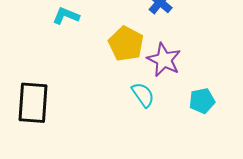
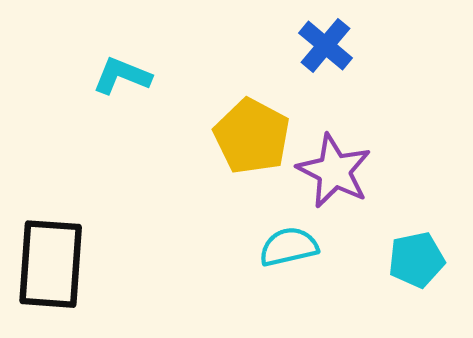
cyan semicircle: (143, 95) -> (289, 247), turned -68

